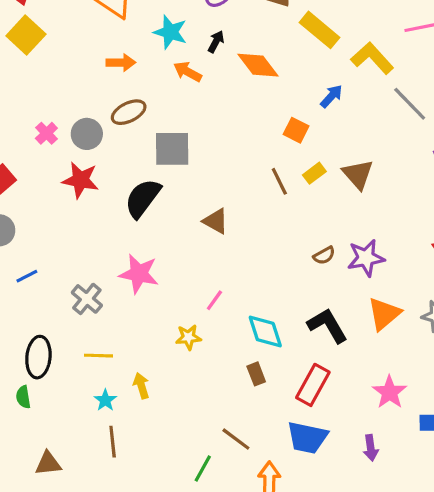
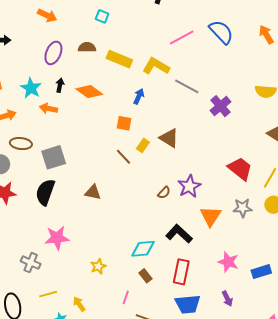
cyan star: (170, 32) -> (31, 88), turned 30
brown ellipse: (129, 112) -> (21, 144), turned 50
pink line: (214, 300) -> (126, 297), moved
cyan diamond: (265, 331) -> (143, 249), turned -60

